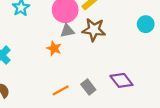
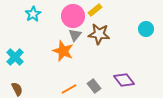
gray triangle: (67, 31) -> (75, 35), turned -40
orange star: (54, 48) -> (63, 51), size x1.5

